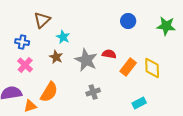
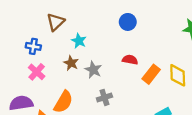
blue circle: (128, 21) -> (128, 22), moved
gray star: (86, 60) -> (93, 70), moved, size x0.7
gray cross: (93, 92) -> (104, 97), moved

